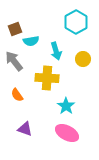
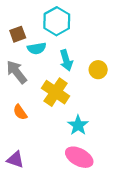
cyan hexagon: (76, 22) -> (57, 21), moved
yellow cross: (47, 78) -> (56, 92), turned 30
purple triangle: (25, 129) -> (15, 160), moved

